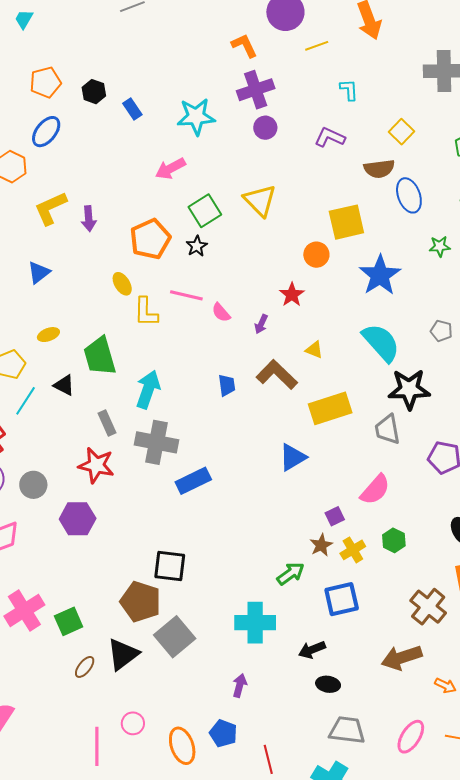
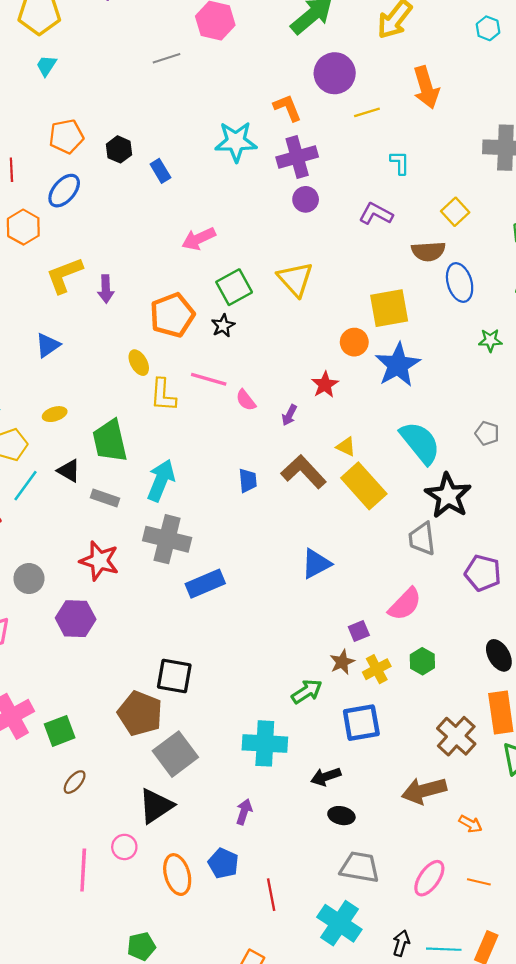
cyan star: (196, 117) -> (236, 142), moved
blue star: (380, 275) -> (398, 365), moved
black star: (409, 389) -> (448, 496), turned 30
yellow rectangle: (330, 408) -> (364, 486), moved, turned 63
gray rectangle: (107, 423) -> (105, 498), moved, turned -50
black triangle: (123, 654) -> (156, 806), moved

